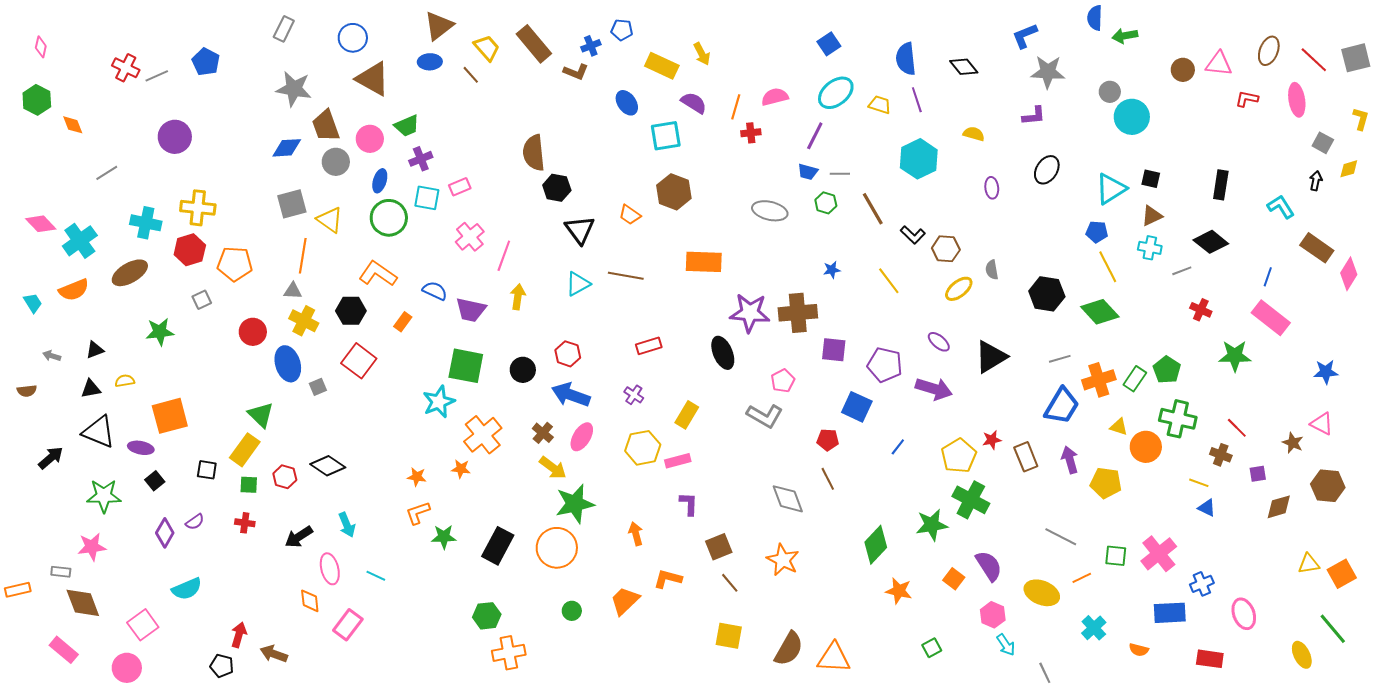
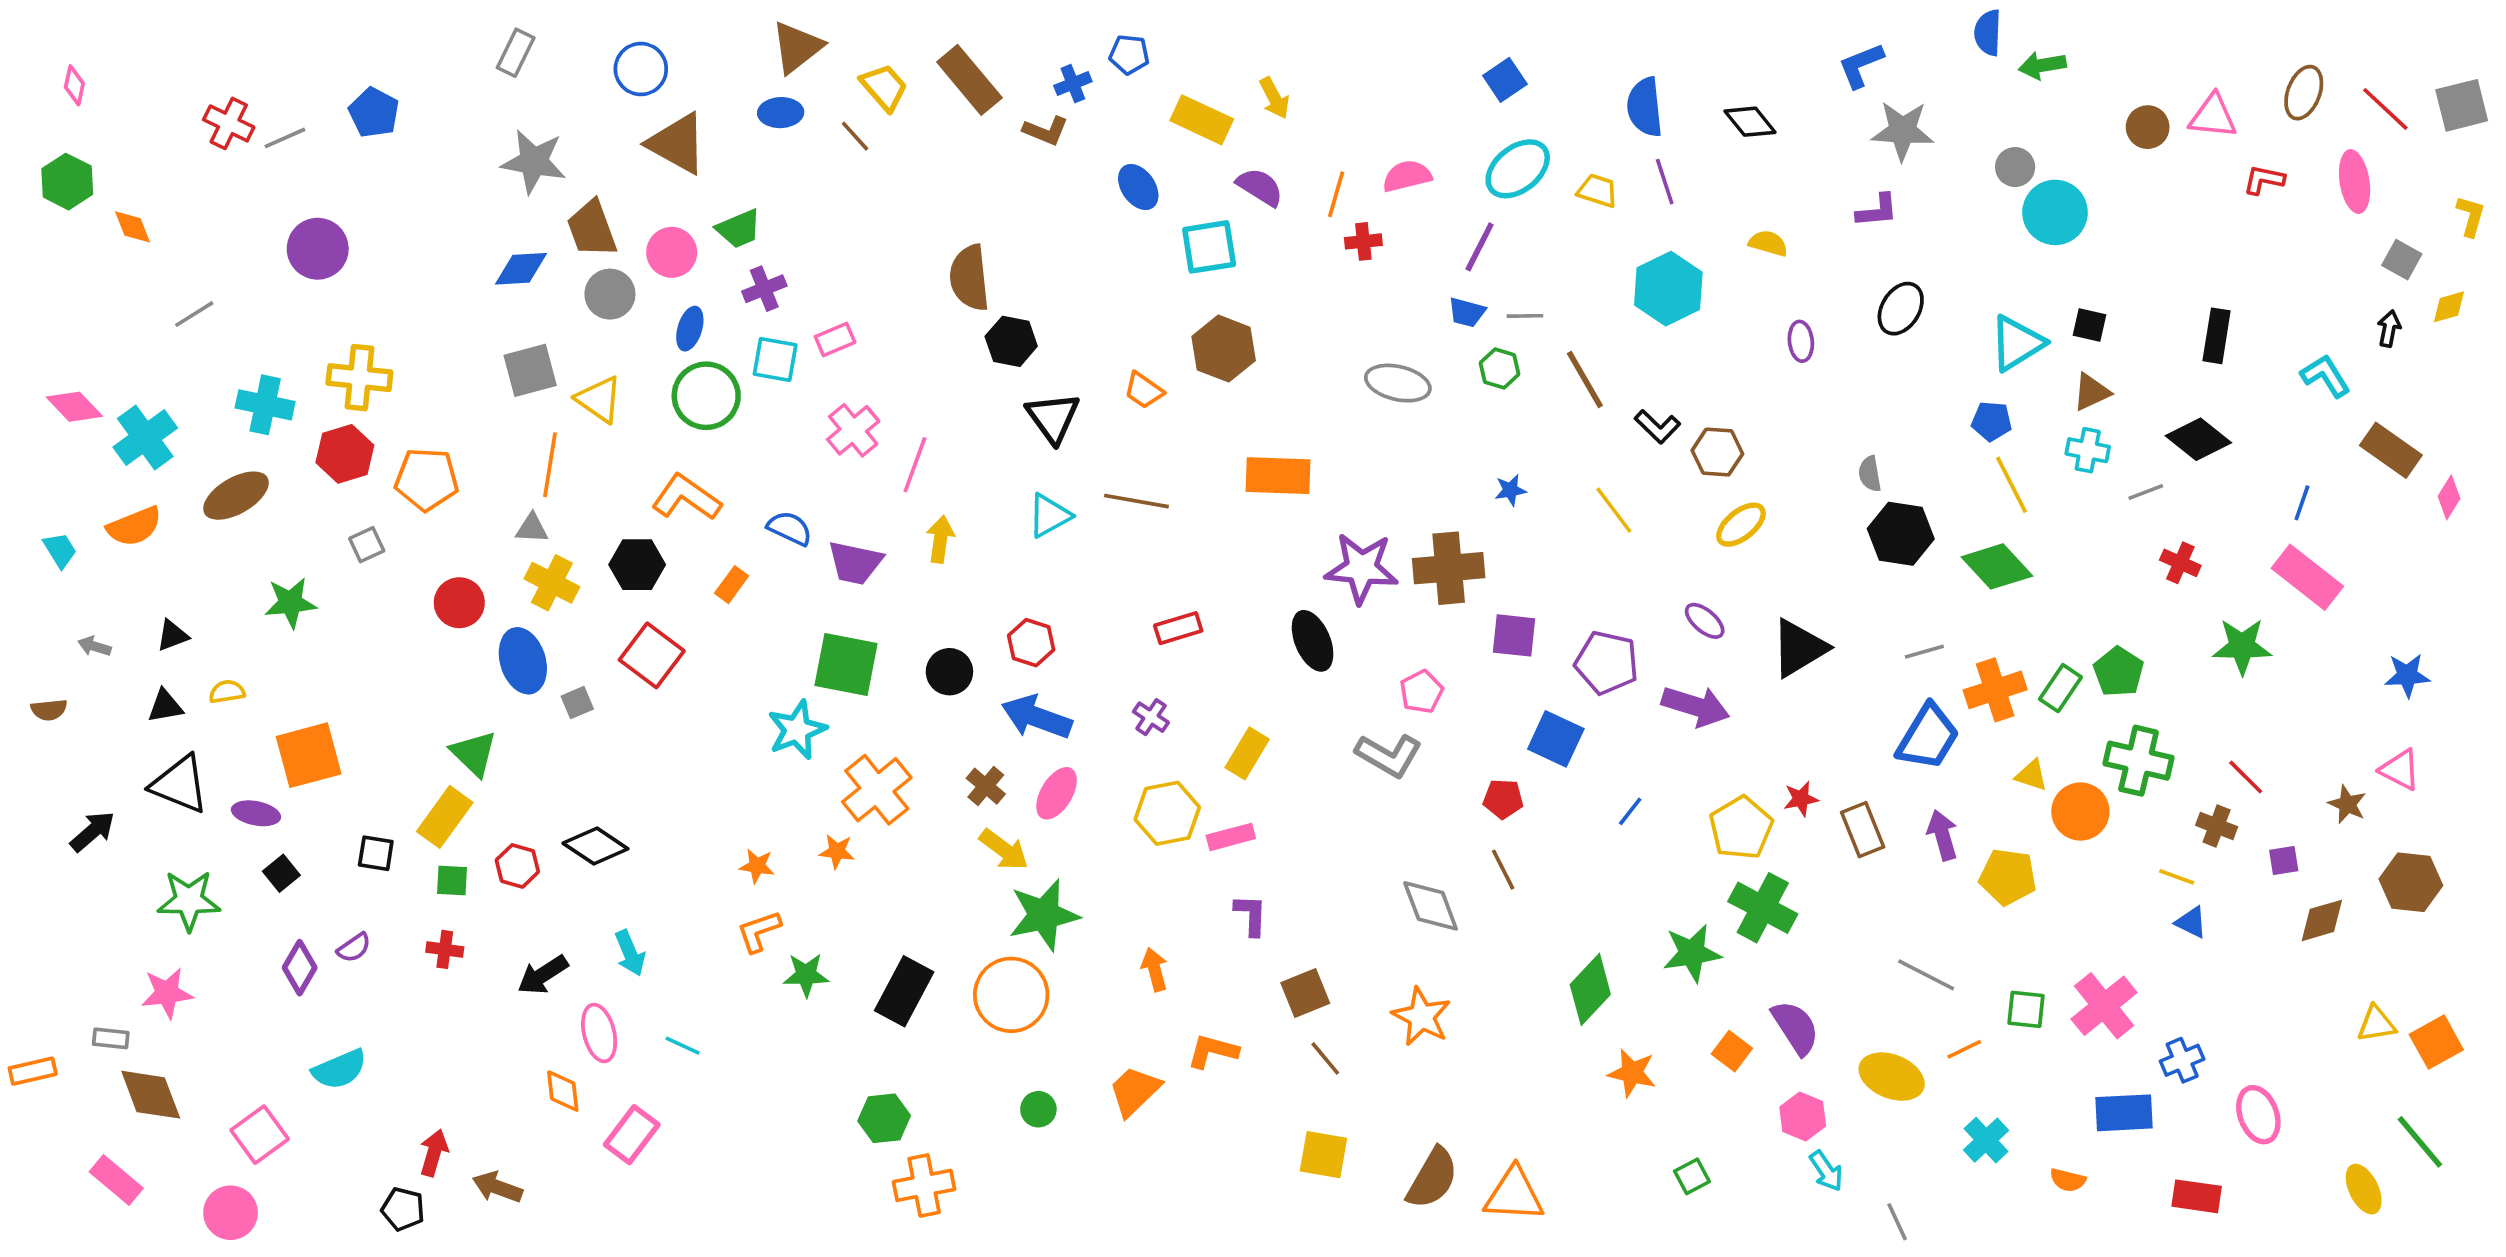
gray semicircle: (992, 270) -> (1870, 474), moved
pink diamond: (1349, 274) -> (2449, 497), size x0.7

